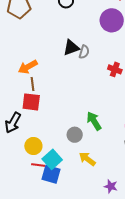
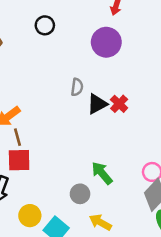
black triangle: (71, 48) -> (97, 104), moved
red cross: (115, 69) -> (119, 104), turned 32

